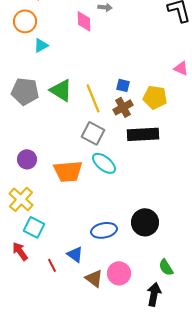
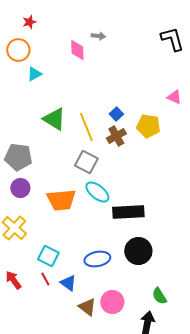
blue square: (123, 85) -> (116, 114), turned 32
gray pentagon: (25, 91) -> (18, 157), moved
black rectangle: (143, 134) -> (128, 212), moved
cyan square: (34, 227) -> (48, 256), moved
red line: (52, 265) -> (45, 279), moved

